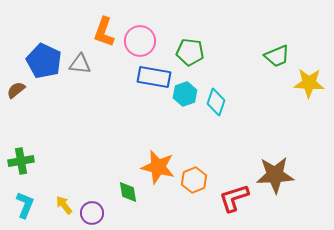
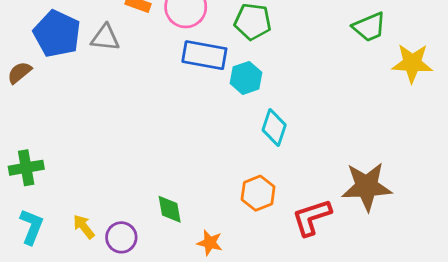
cyan diamond: (216, 102) -> (274, 128), moved
orange star: (158, 167) -> (210, 243), moved, size x0.6

